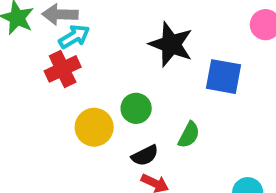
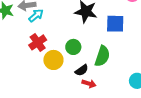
red cross: (63, 69) -> (38, 42), moved
green semicircle: (189, 135) -> (102, 56), size x1.5

